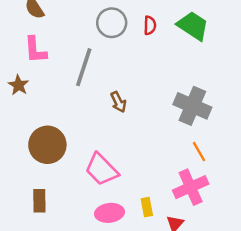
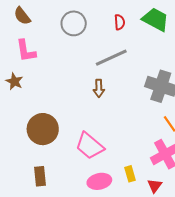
gray circle: (112, 23) -> (74, 23), moved
gray line: (84, 67) -> (111, 58), moved, turned 52
brown arrow: (118, 102) -> (99, 88), turned 30

